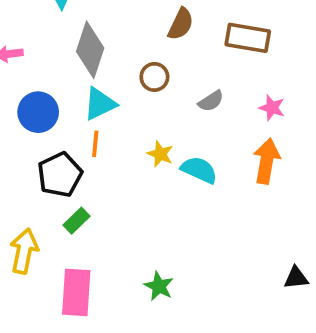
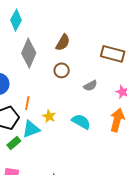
brown semicircle: (181, 24) -> (63, 42), moved
cyan triangle: (100, 104) -> (31, 129), moved
yellow star: (160, 154) -> (49, 116), moved

